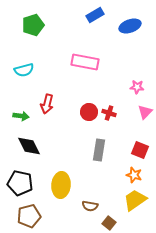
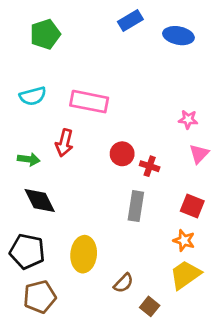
blue ellipse: (130, 26) -> (178, 36), turned 30
pink rectangle: (85, 62) -> (89, 102), moved
red cross: (109, 113) -> (150, 166), moved
brown semicircle: (90, 206) -> (123, 283), turned -56

